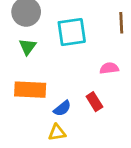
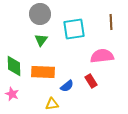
pink semicircle: (109, 68) -> (102, 56), size x1.6
yellow triangle: (57, 132) -> (52, 104), moved

